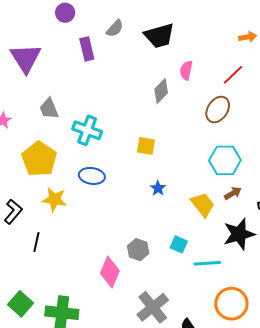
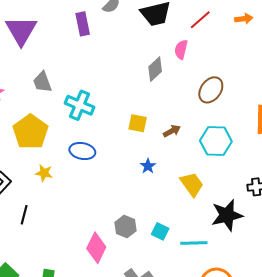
red line: (233, 75) -> (200, 20), moved
brown arrow: (233, 193) -> (172, 131), moved
yellow star: (54, 200) -> (44, 173), size x0.7
cyan square: (179, 244) -> (160, 231), moved

